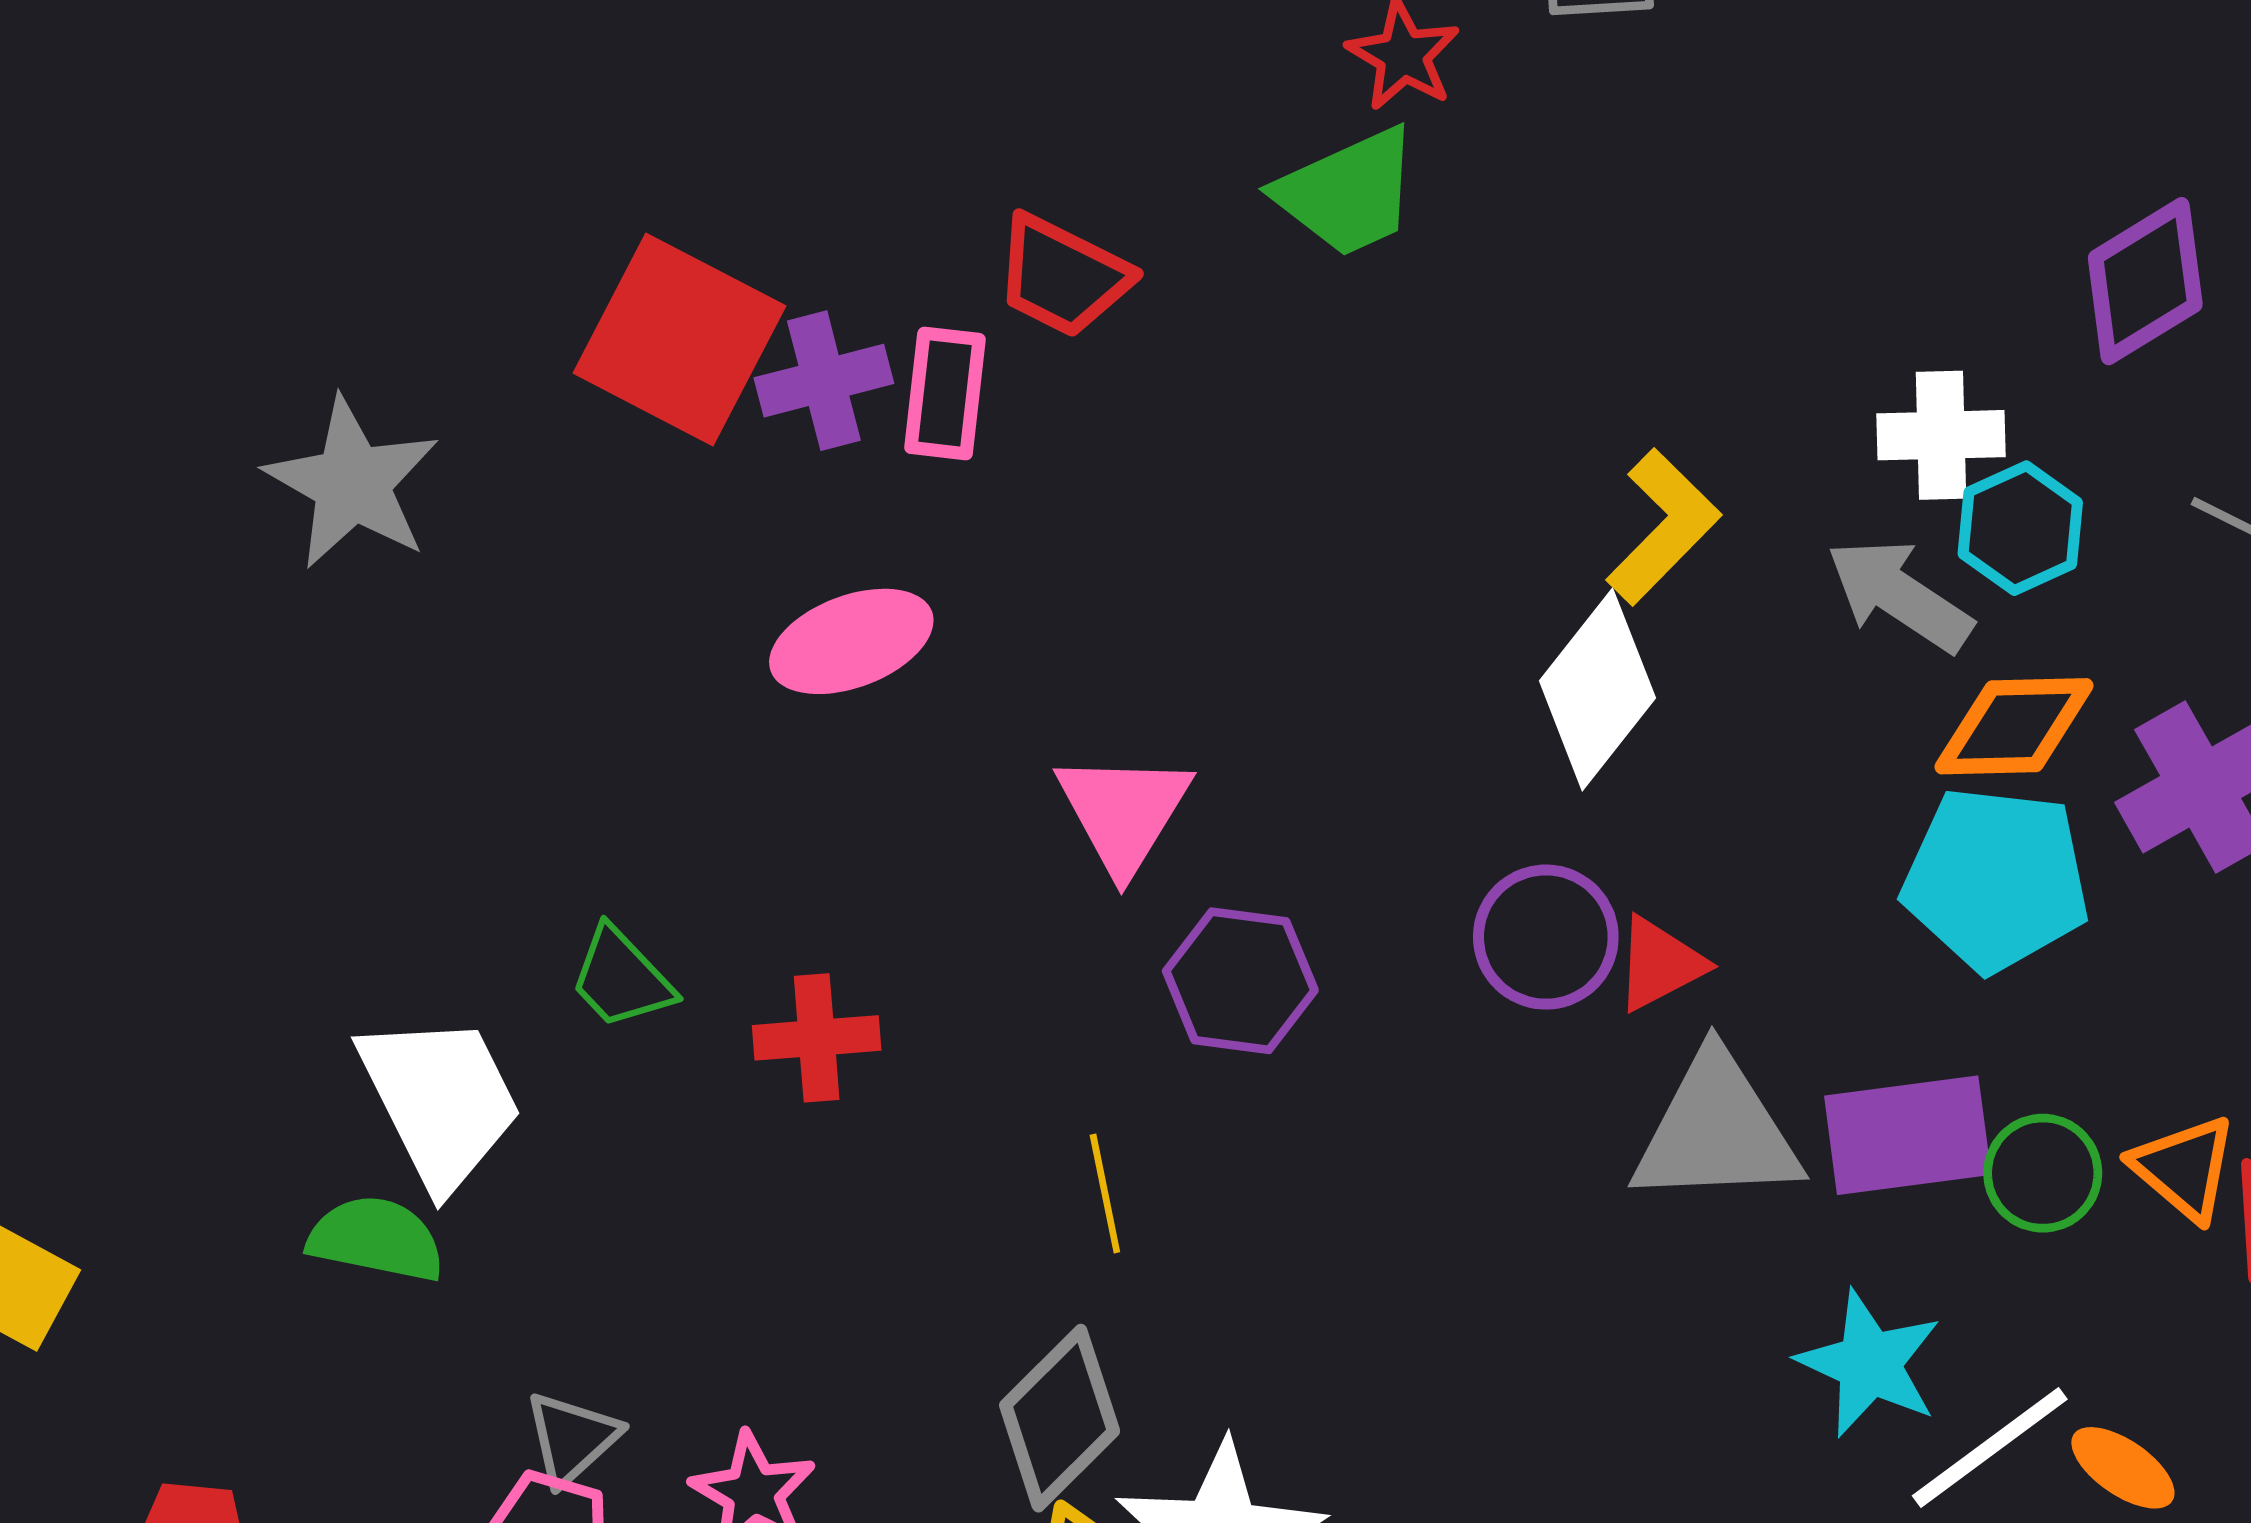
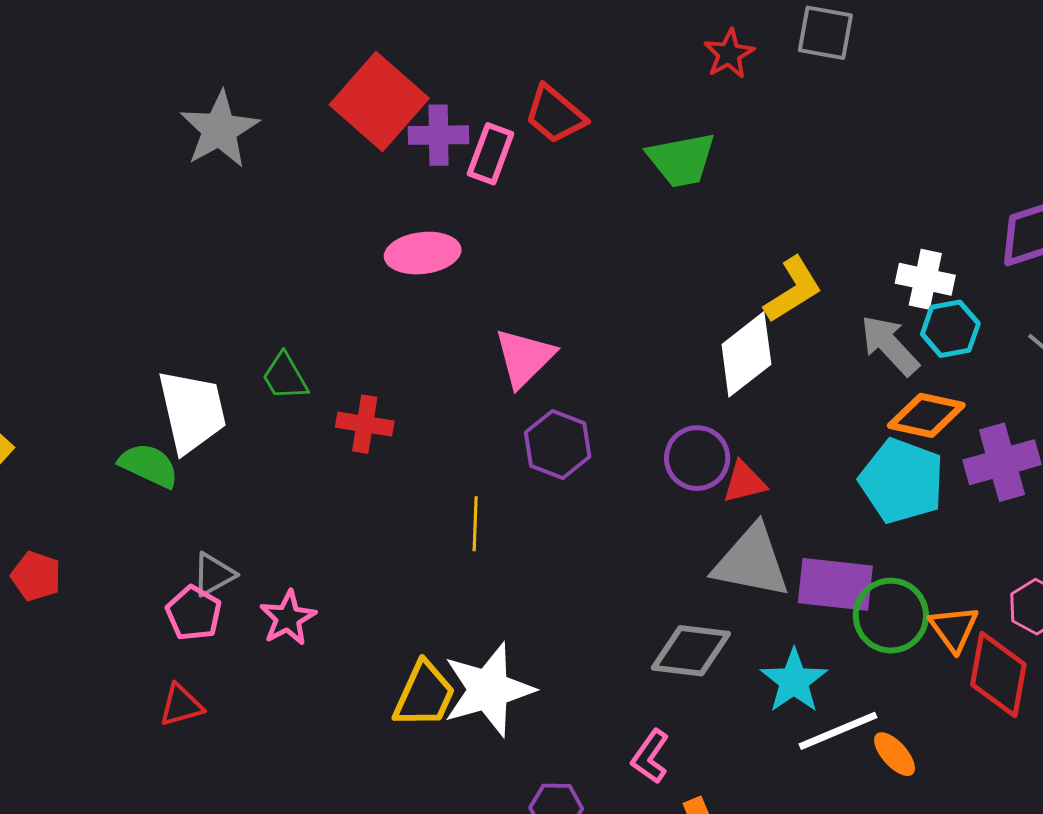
green trapezoid: (1348, 192) -> (681, 160), moved
green circle: (2043, 1173) -> (891, 616), size x1.4
gray diamond: (1060, 1418) -> (691, 651), moved, turned 38

